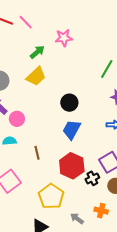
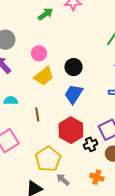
yellow trapezoid: (36, 76) -> (44, 76), moved
pink circle: (17, 119) -> (39, 53), moved
gray arrow: (77, 219) -> (63, 180), moved

